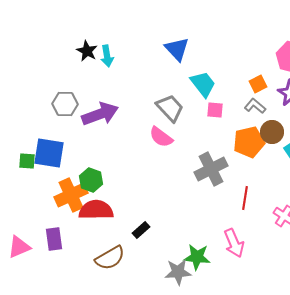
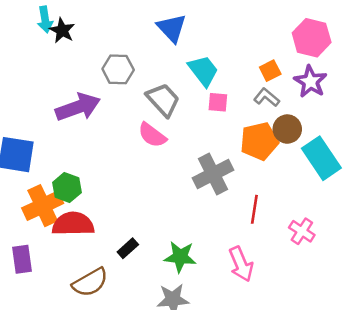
cyan arrow: (107, 56) -> (45, 19), moved
gray hexagon: (65, 104) -> (118, 69), moved
green star: (197, 257) -> (180, 257), moved

